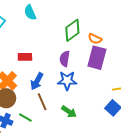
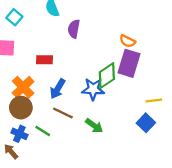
green diamond: (72, 30) -> (107, 76), moved
purple semicircle: (65, 59) -> (74, 29), moved
brown line: (42, 102) -> (63, 113), turned -42

